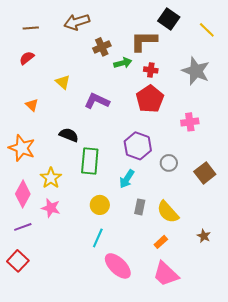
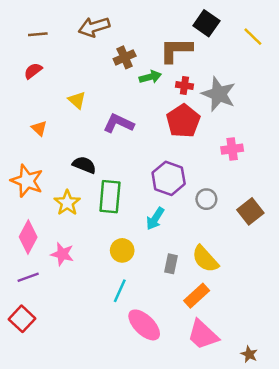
gray star: (196, 71) -> (219, 94), moved
yellow star: (51, 178) -> (67, 203), moved
gray rectangle: (140, 207) -> (171, 264), moved
brown star: (204, 236) -> (249, 354), moved
orange rectangle: (161, 242) -> (197, 296), size x1.5

